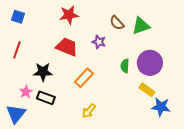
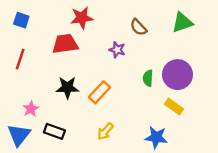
green triangle: (141, 26) -> (182, 22), moved
red trapezoid: (67, 47) -> (65, 44), moved, turned -30
black star: (43, 72) -> (67, 88), moved
black rectangle: (46, 98) -> (54, 131), moved
blue star: (161, 107) -> (156, 137), moved

